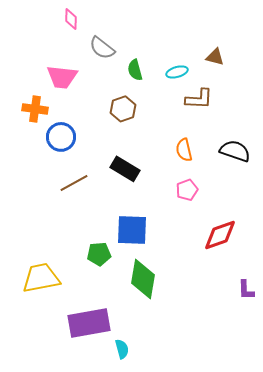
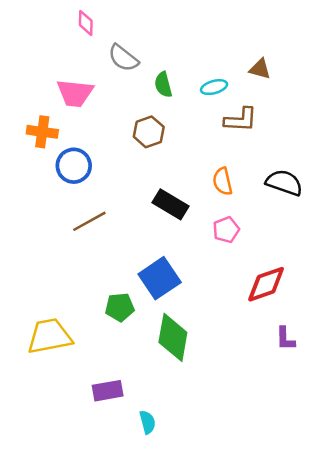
black rectangle: (125, 169) -> (170, 204), moved
blue square: (132, 230) -> (160, 278), turned -36
purple L-shape: (246, 290) -> (285, 339), moved
purple rectangle: (89, 323) -> (108, 391), size x0.6

